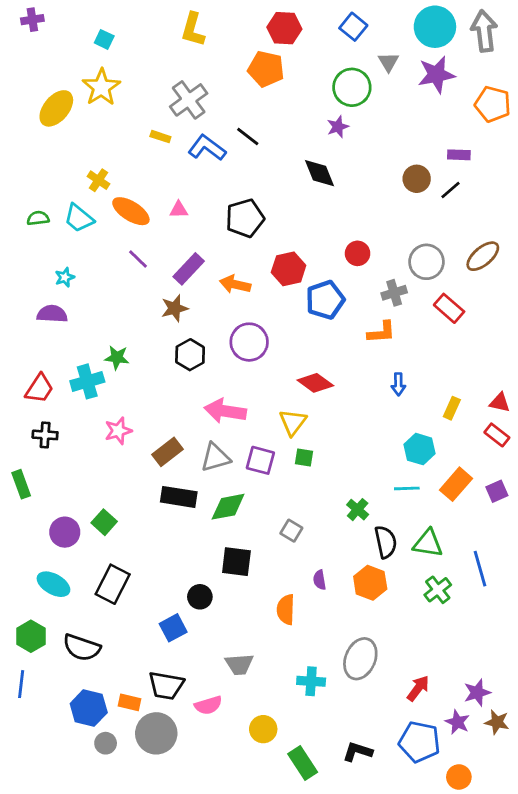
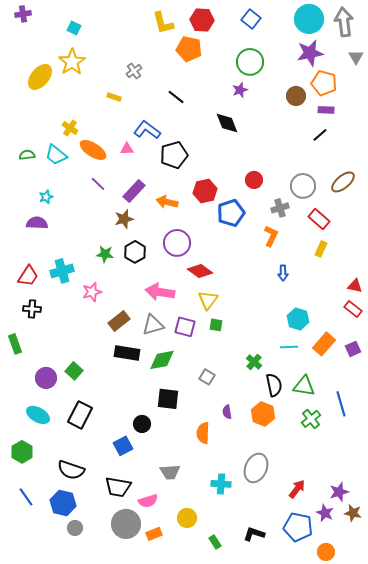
yellow L-shape: (193, 30) -> (163, 23), moved, turned -30
gray triangle: (388, 62) -> (356, 57), moved
gray cross: (189, 100) -> (134, 71), size x0.6
orange pentagon: (493, 104) -> (324, 83), moved
blue L-shape: (207, 148) -> (147, 130), moved
brown circle: (417, 179) -> (296, 96), moved
orange L-shape: (381, 332) -> (271, 236), turned -60
green star: (117, 358) -> (105, 254), moved
red diamond: (315, 383) -> (200, 271), moved
yellow rectangle: (452, 408) -> (321, 249), moved
pink star: (118, 431) -> (92, 292), moved
black semicircle: (82, 647) -> (71, 470), moved
blue line: (21, 684) -> (26, 497), moved, turned -42
orange rectangle: (130, 702) -> (154, 534), moved, turned -35
gray circle: (156, 733) -> (126, 524), moved
green rectangle: (303, 763) -> (215, 542), size x0.6

